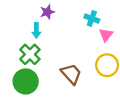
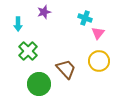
cyan arrow: (36, 30) -> (18, 24), moved
green circle: (26, 81) -> (39, 84), moved

